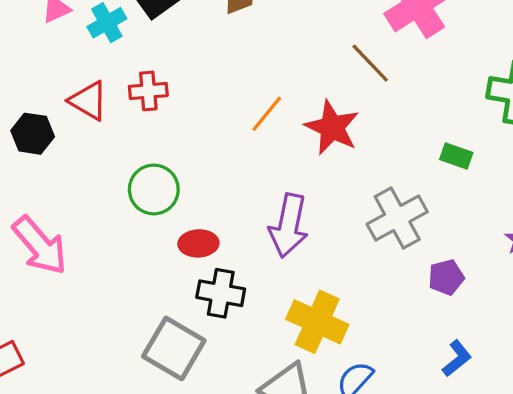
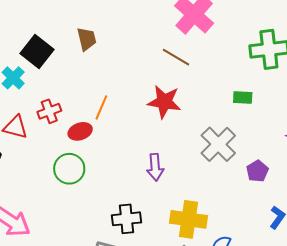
orange line: (267, 114) -> (101, 107), moved
purple arrow: (289, 226) -> (155, 167), size x0.7
red ellipse: (198, 243) -> (80, 131), moved

